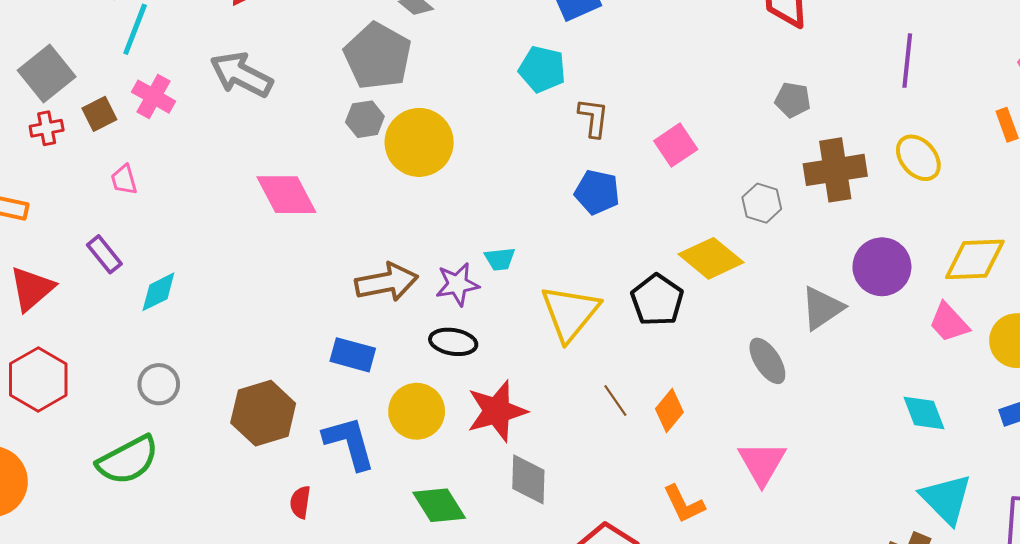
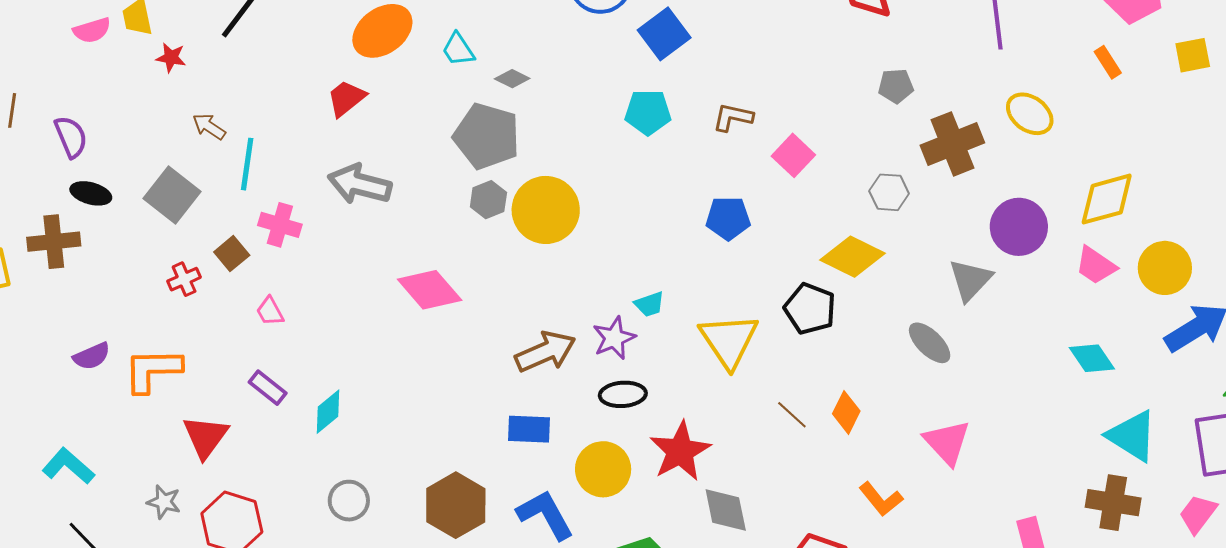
gray square: (47, 73) -> (172, 195), moved
brown L-shape: (593, 118) -> (733, 117), moved, turned -72

